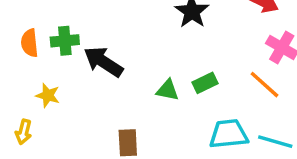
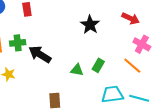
green rectangle: (205, 83) -> (98, 65), turned -32

